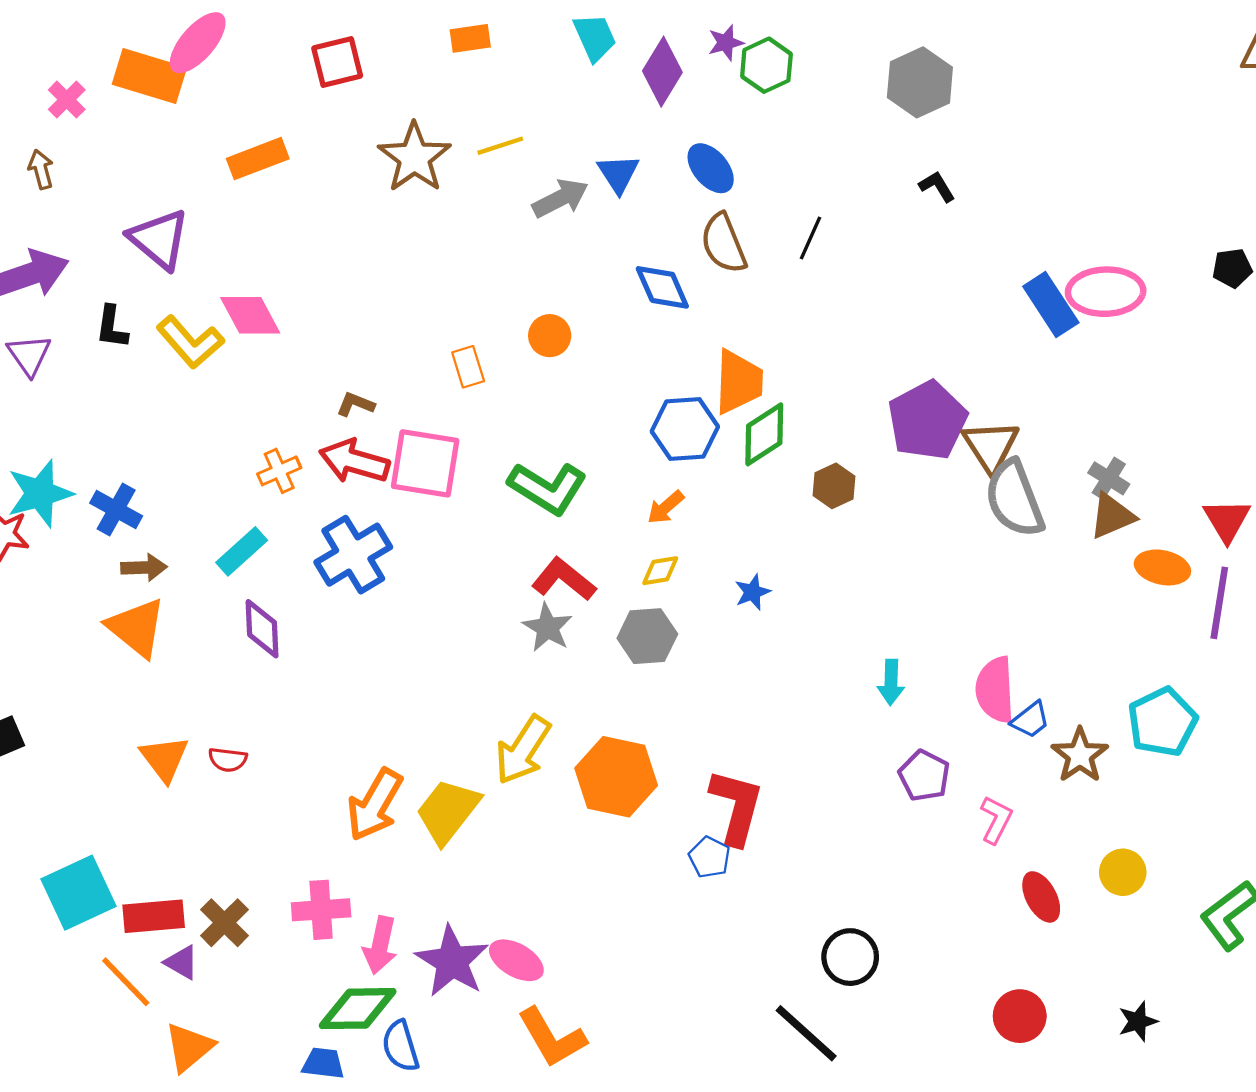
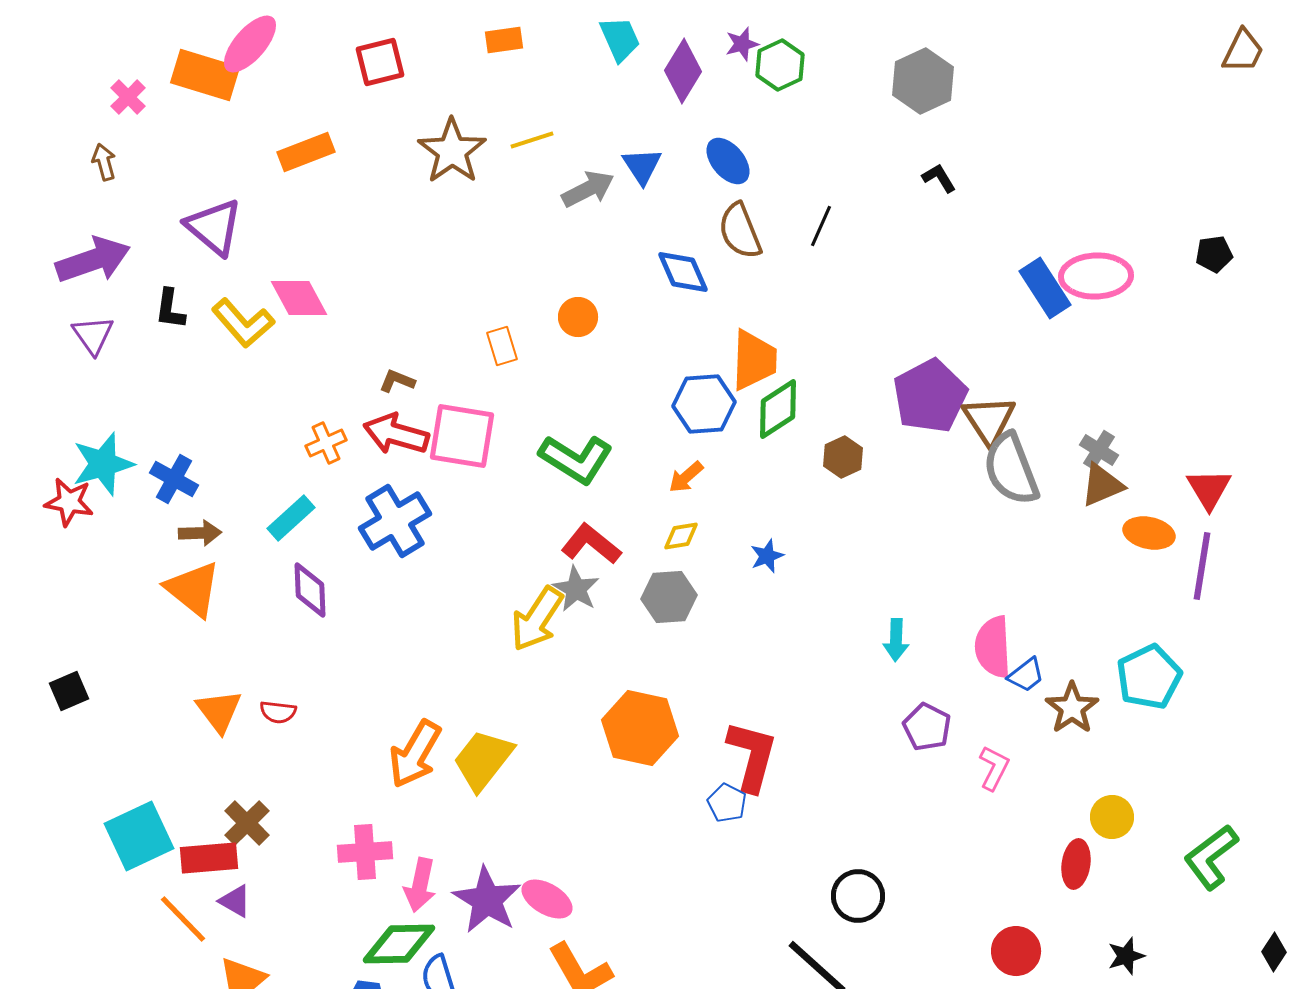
yellow arrow: (523, 750) -> (537, 619), moved
red ellipse: (1041, 897) -> (1076, 864), moved, turned 36
brown cross: (224, 923) -> (247, 823), moved

